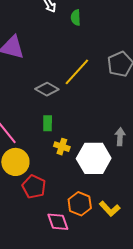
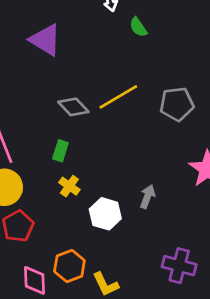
green semicircle: (76, 18) -> (138, 27), turned -49
white hexagon: (94, 158) -> (105, 214), size x0.7

